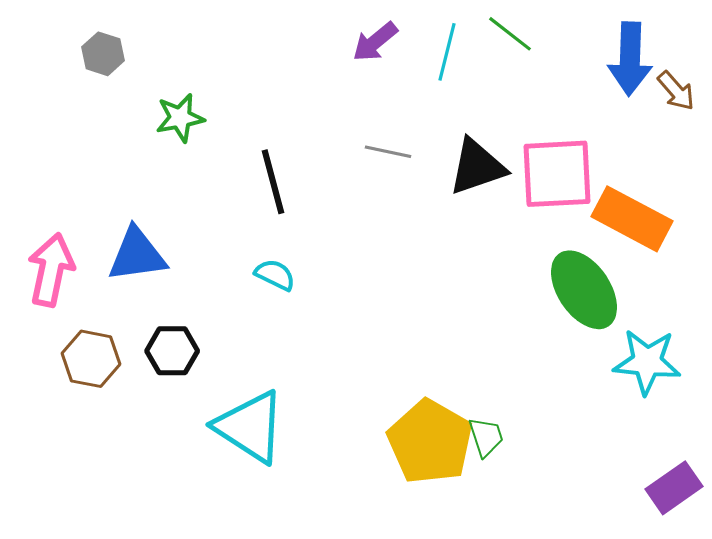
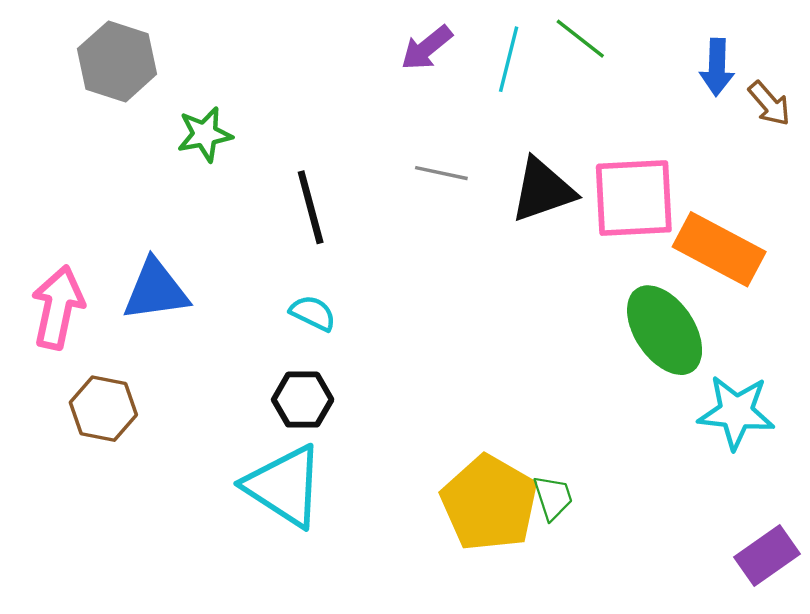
gray hexagon: (103, 54) -> (117, 61), size x1.6
blue arrow: (630, 59) -> (717, 67), size x0.7
black hexagon: (172, 351) -> (303, 400), moved

